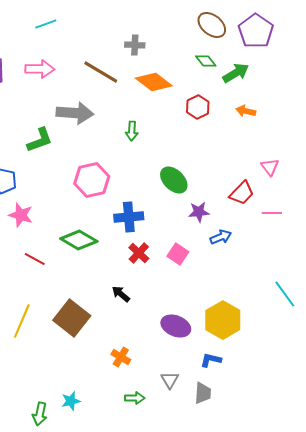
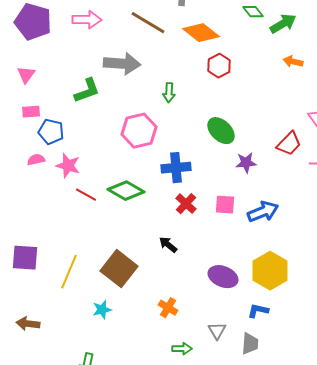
red hexagon: (198, 107) -> (219, 66), moved
green arrow: (132, 131) -> (169, 93), moved
blue arrow: (221, 237) -> (263, 212), moved, size x1.4
pink square: (178, 254) -> (225, 205), turned -30
red line: (35, 259) -> (86, 195), moved
cyan star: (71, 401) -> (102, 310), moved

